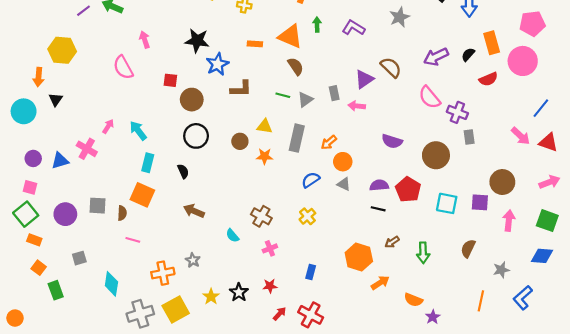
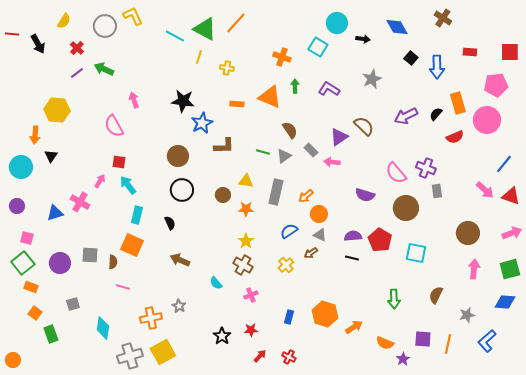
brown semicircle: (296, 66) -> (290, 130), moved
red square: (170, 80) -> (119, 162), moved
gray rectangle: (334, 93) -> (311, 150), turned -32
pink semicircle: (430, 97) -> (396, 173), moved
purple circle: (33, 158) -> (17, 206), moved
purple square: (480, 202) -> (423, 339), moved
green square: (547, 221) -> (510, 269), turned -35
brown arrow: (392, 242) -> (311, 253), moved
orange hexagon: (359, 257) -> (325, 314), moved
yellow star: (211, 297) -> (246, 241), moved
red cross: (311, 315) -> (289, 357), size x0.6

